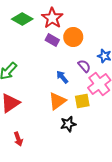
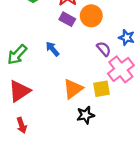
blue arrow: (62, 77) -> (52, 49), moved
red arrow: (18, 139) -> (22, 125), moved

